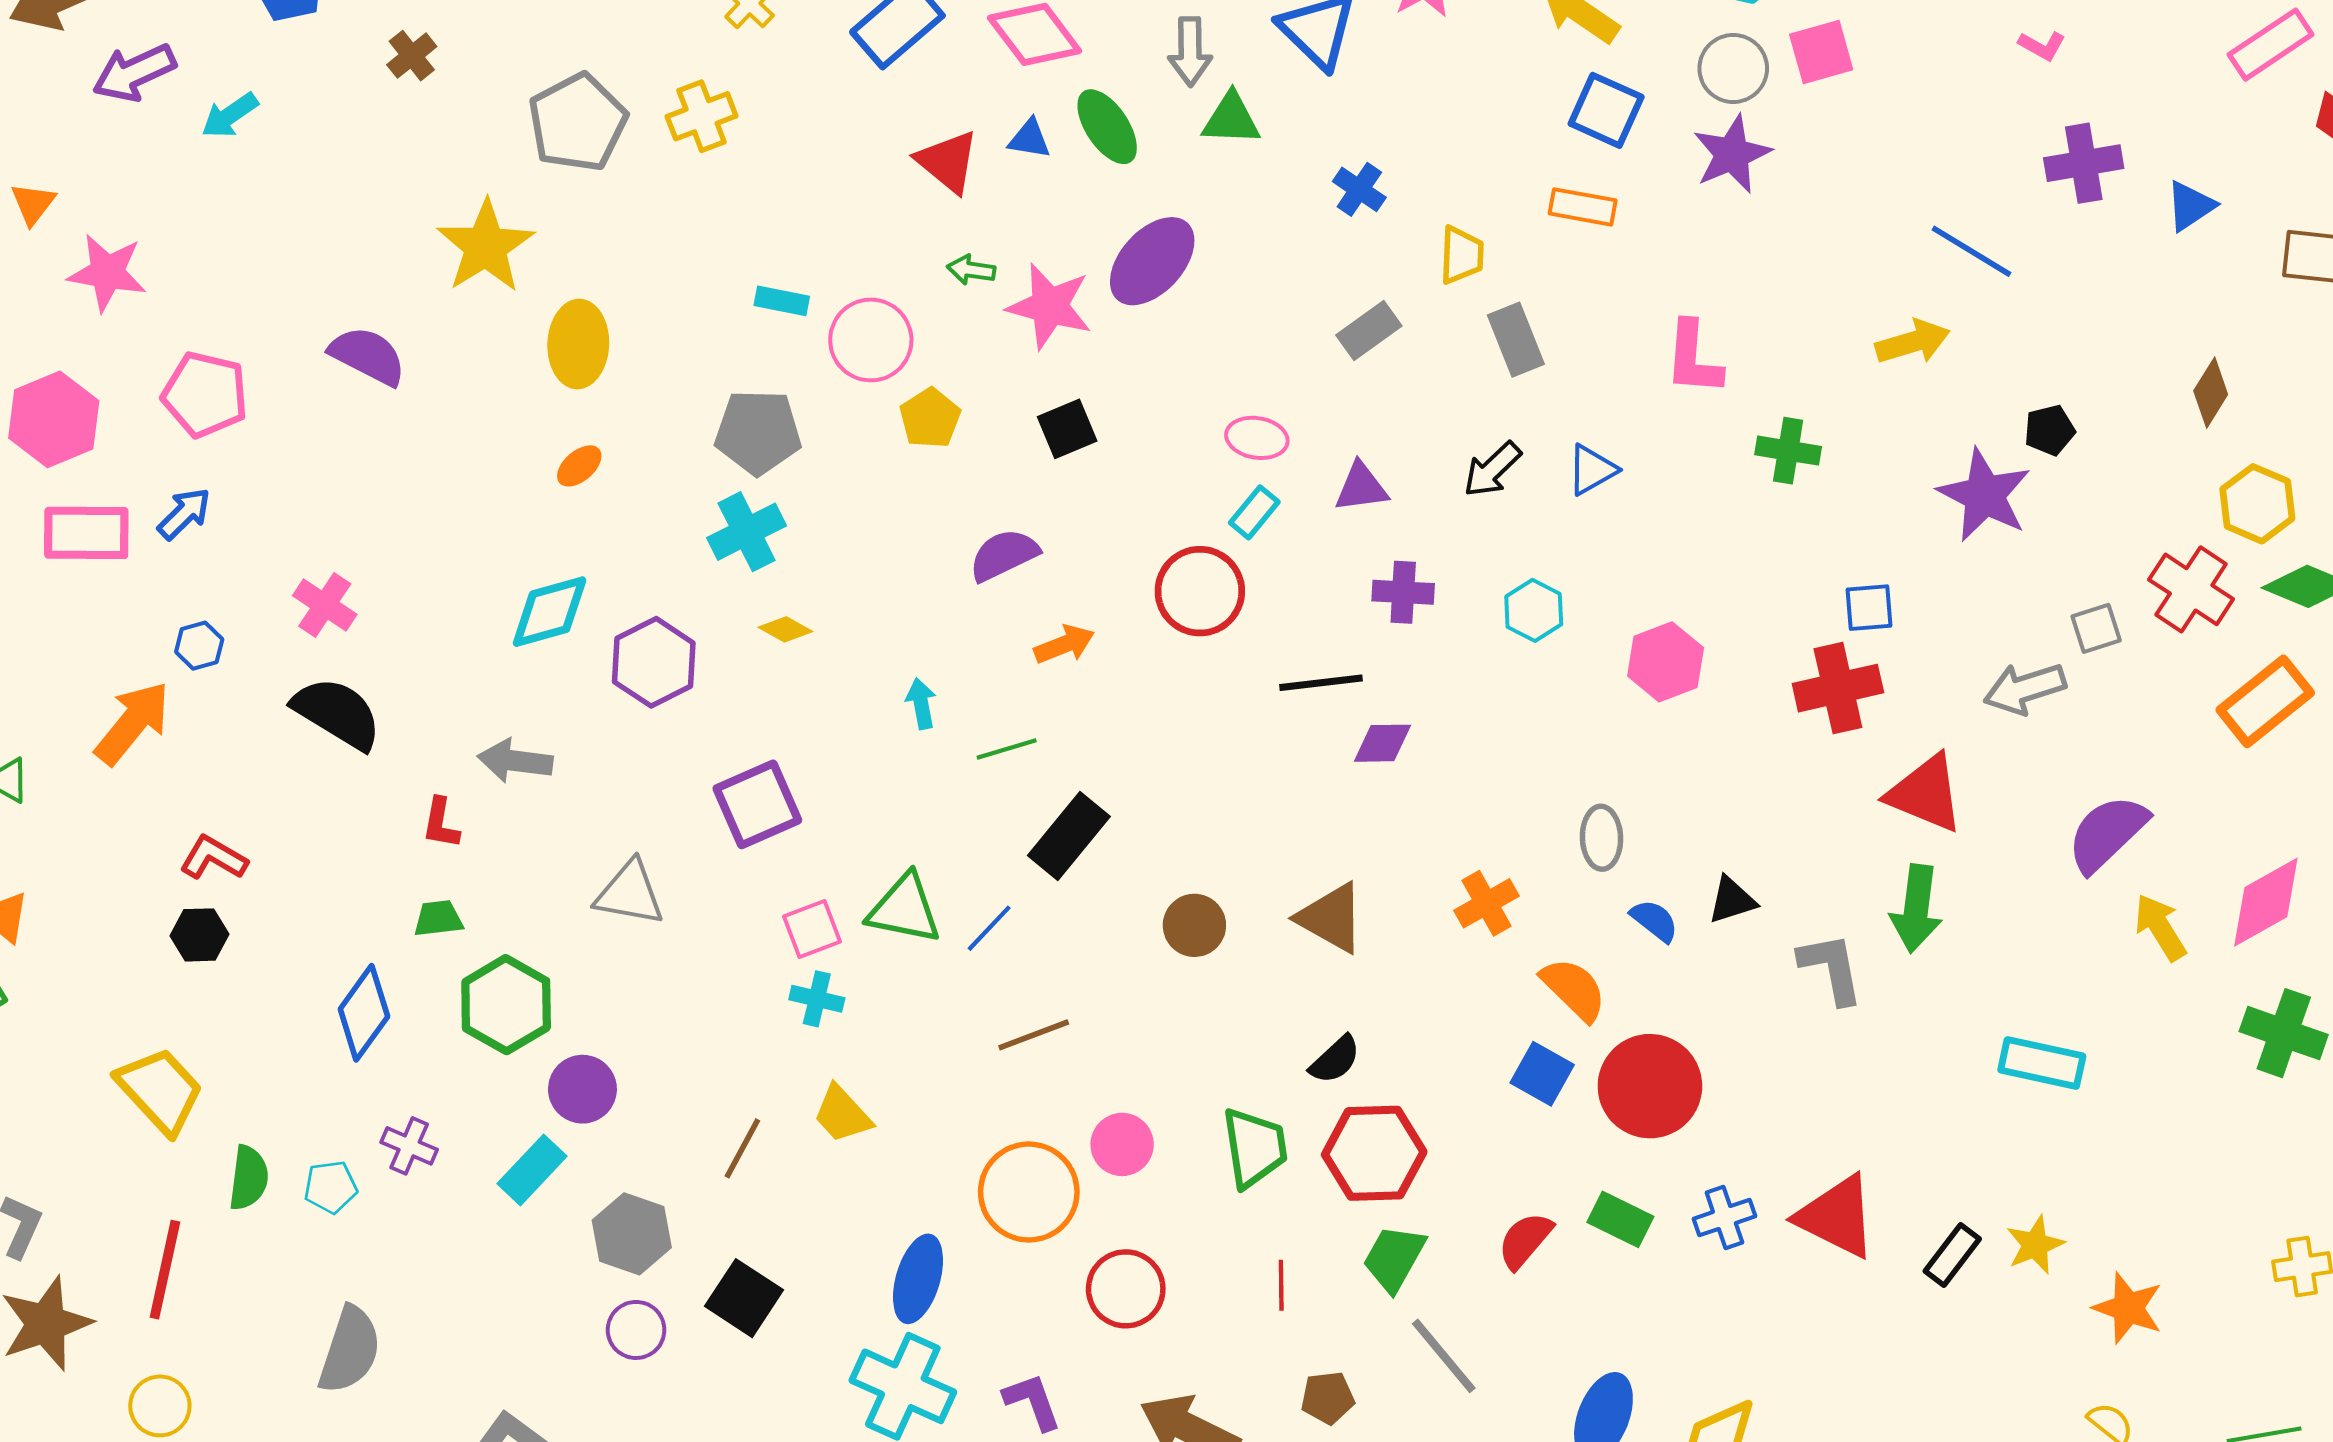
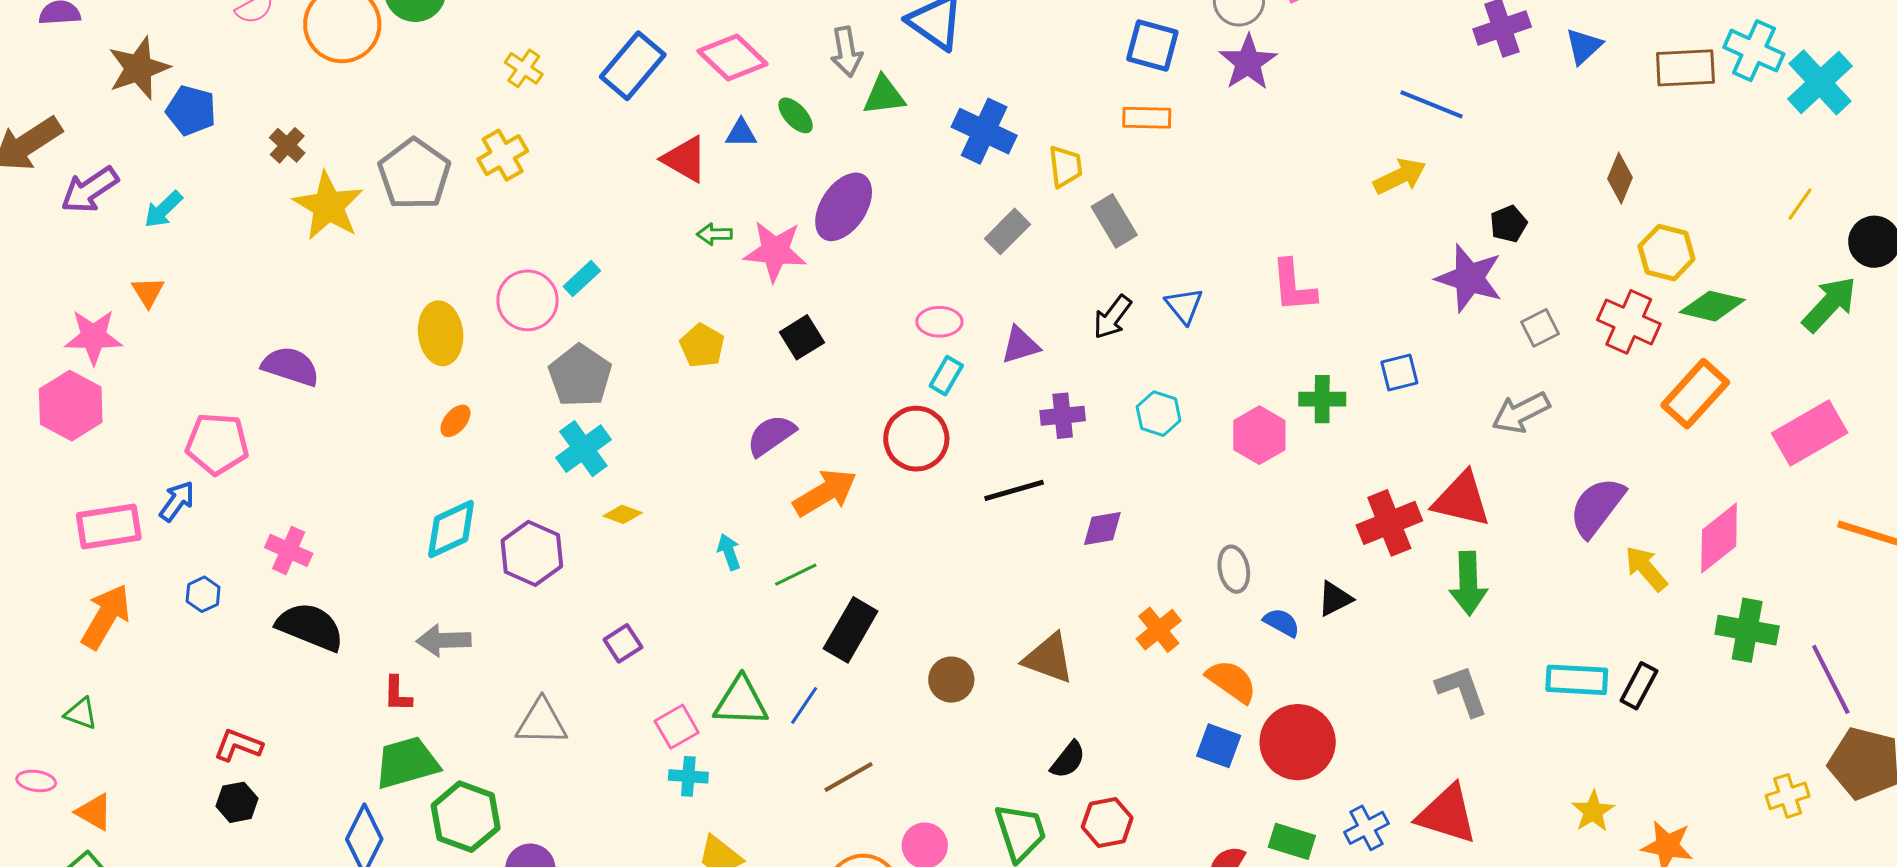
green ellipse: (1107, 127) -> (796, 115), size x0.7
blue cross: (1359, 189) -> (984, 131), size x1.6
orange triangle: (33, 204) -> (148, 292), moved
yellow star: (486, 246) -> (328, 206), moved
cyan rectangle: (782, 301) -> (582, 279), turned -45
pink circle: (871, 340) -> (528, 300), moved
pink L-shape: (1693, 358) -> (1293, 286), moved
pink pentagon: (205, 394) -> (217, 444), moved
pink hexagon: (54, 419) -> (71, 406), moved
gray pentagon: (758, 432) -> (580, 376), turned -30
green cross: (1788, 451) -> (1322, 399), moved
blue triangle: (1592, 470) -> (1184, 306), turned -30
gray square: (2096, 628) -> (1540, 328), moved
orange arrow: (1064, 644) -> (825, 493), size x1.5
red cross: (1838, 688) -> (1389, 523), moved
orange arrow: (133, 723) -> (106, 617), moved
purple diamond: (1382, 743) -> (1102, 528), moved
purple square: (757, 804) -> (623, 643), size x0.6
green trapezoid: (438, 918) -> (407, 763), size x1.8
gray L-shape: (1831, 968) -> (1462, 691), moved
red hexagon: (1374, 1153) -> (1107, 822), size x0.7
black rectangle: (1952, 1255) -> (1639, 686), moved

